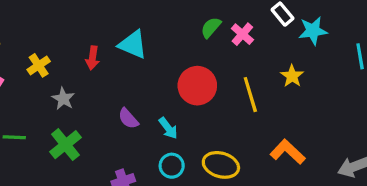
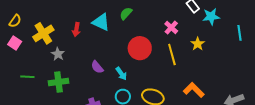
green semicircle: (211, 27) -> (126, 13), moved
pink cross: (242, 34) -> (171, 27), moved
yellow cross: (39, 65) -> (43, 33), size x1.5
green cross: (66, 145) -> (58, 82), turned 30

